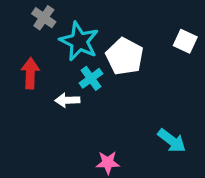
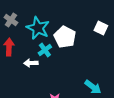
gray cross: (44, 18) -> (11, 20), moved

